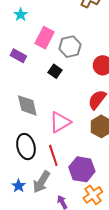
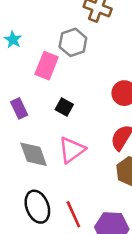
gray hexagon: (70, 47) -> (73, 42), moved
purple rectangle: (18, 56) -> (19, 108), moved, turned 42
pink triangle: (60, 122) -> (72, 150), moved

